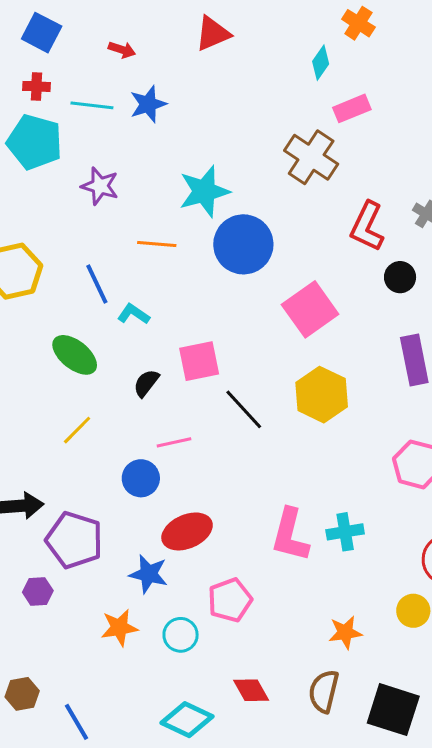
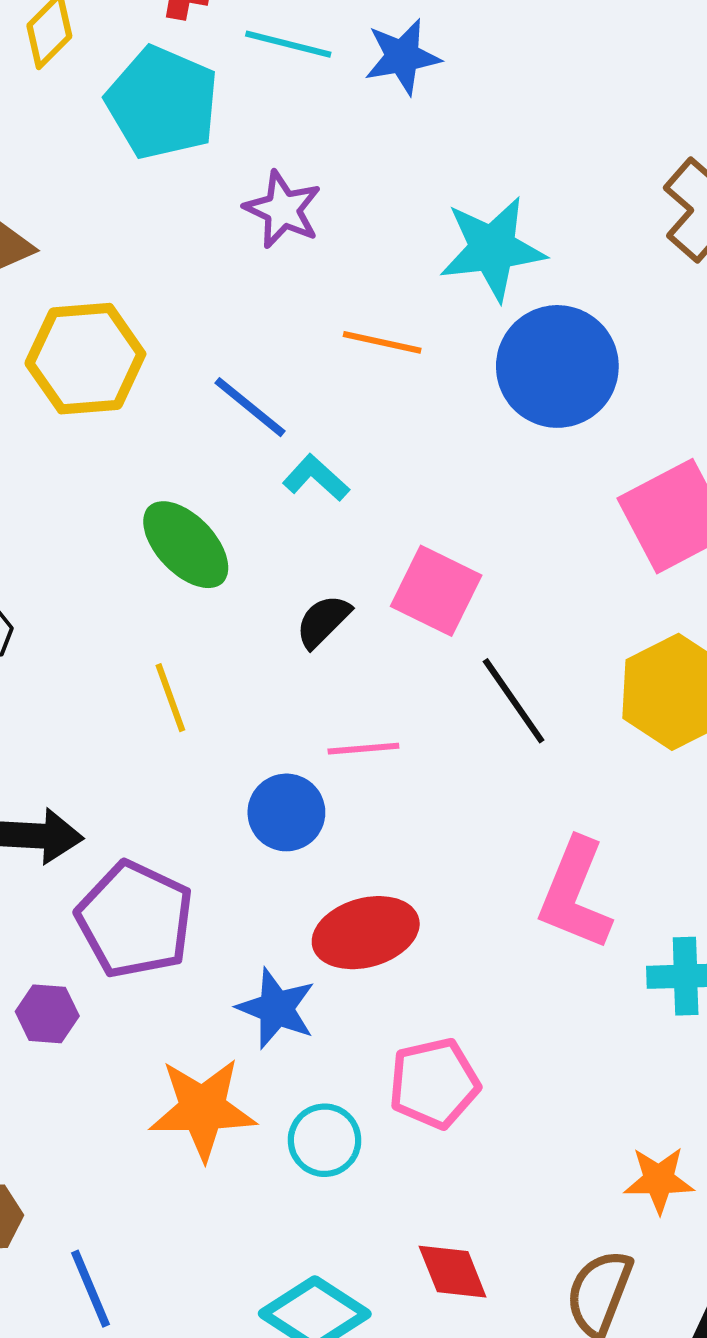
blue line: (97, 284) -> (250, 407), turned -33
pink square: (199, 361) -> (436, 591), turned 30
yellow line: (77, 430) -> (170, 698), turned -72
pink L-shape: (290, 535) -> (575, 894), moved
orange star: (119, 628) -> (203, 1109), size x1.4

